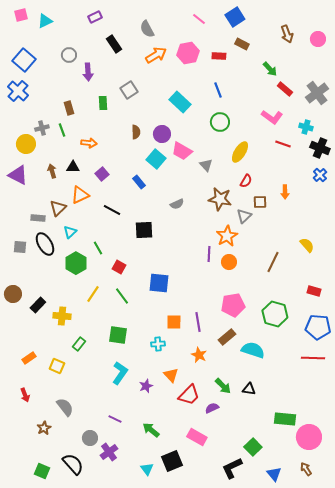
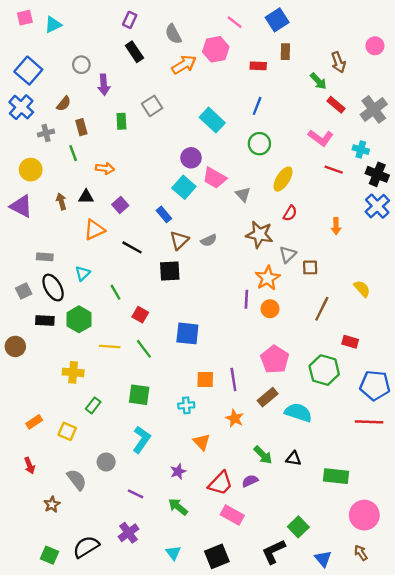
purple rectangle: (95, 17) -> (130, 20), moved, turned -40
brown arrow: (287, 34) -> (338, 62), moved
brown rectangle: (242, 44) -> (285, 52), turned 64
pink hexagon: (188, 53) -> (216, 49), moved
blue line: (218, 90) -> (257, 106), turned 42
gray cross: (42, 128) -> (46, 133), moved
brown semicircle: (136, 132) -> (64, 104), moved, turned 40
blue cross: (320, 175) -> (377, 206), size x1.5
brown square: (260, 202) -> (310, 267), moved
brown triangle: (58, 208) -> (179, 240), moved
gray square: (20, 247) -> (24, 291), turned -32
green hexagon: (76, 263) -> (79, 319), moved
red rectangle: (314, 291) -> (350, 342), moved
yellow line: (93, 294) -> (110, 346), turned 60
black rectangle: (38, 305) -> (45, 321), moved, turned 49
pink pentagon: (233, 305) -> (275, 359), turned -30
purple star: (146, 386) -> (178, 471), moved
red trapezoid: (189, 395) -> (220, 483), moved
green rectangle: (285, 419) -> (336, 476), moved
gray circle: (90, 438) -> (106, 462), moved
black square: (172, 461) -> (217, 556), moved
black semicircle: (73, 464) -> (86, 547), turned -80

